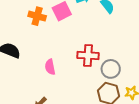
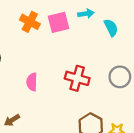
gray circle: (111, 69) -> (120, 77), moved

